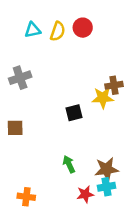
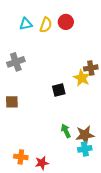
yellow star: (103, 98) -> (82, 78), turned 30
green arrow: (69, 164) -> (66, 131), moved
red star: (85, 194) -> (42, 163), moved

